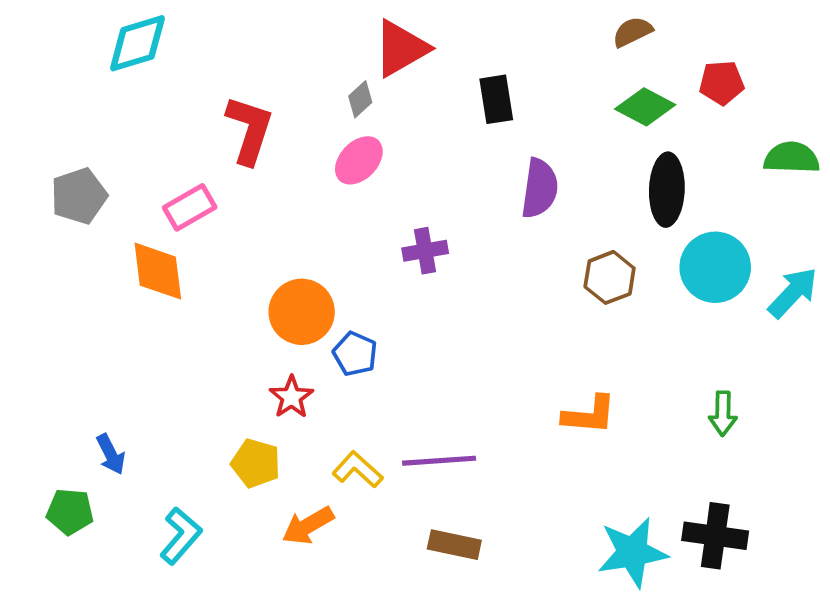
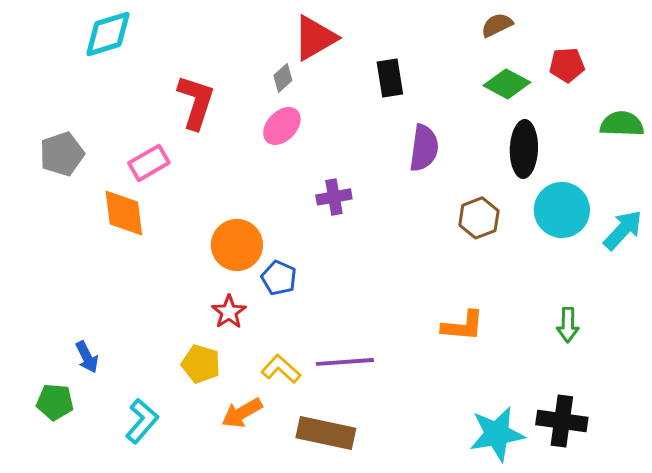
brown rectangle: (454, 545) -> (326, 433), moved, size x1.4

